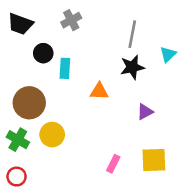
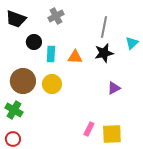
orange triangle: (99, 91) -> (75, 57), moved
yellow circle: (52, 135) -> (52, 84), moved
yellow square: (154, 160) -> (112, 134), moved

